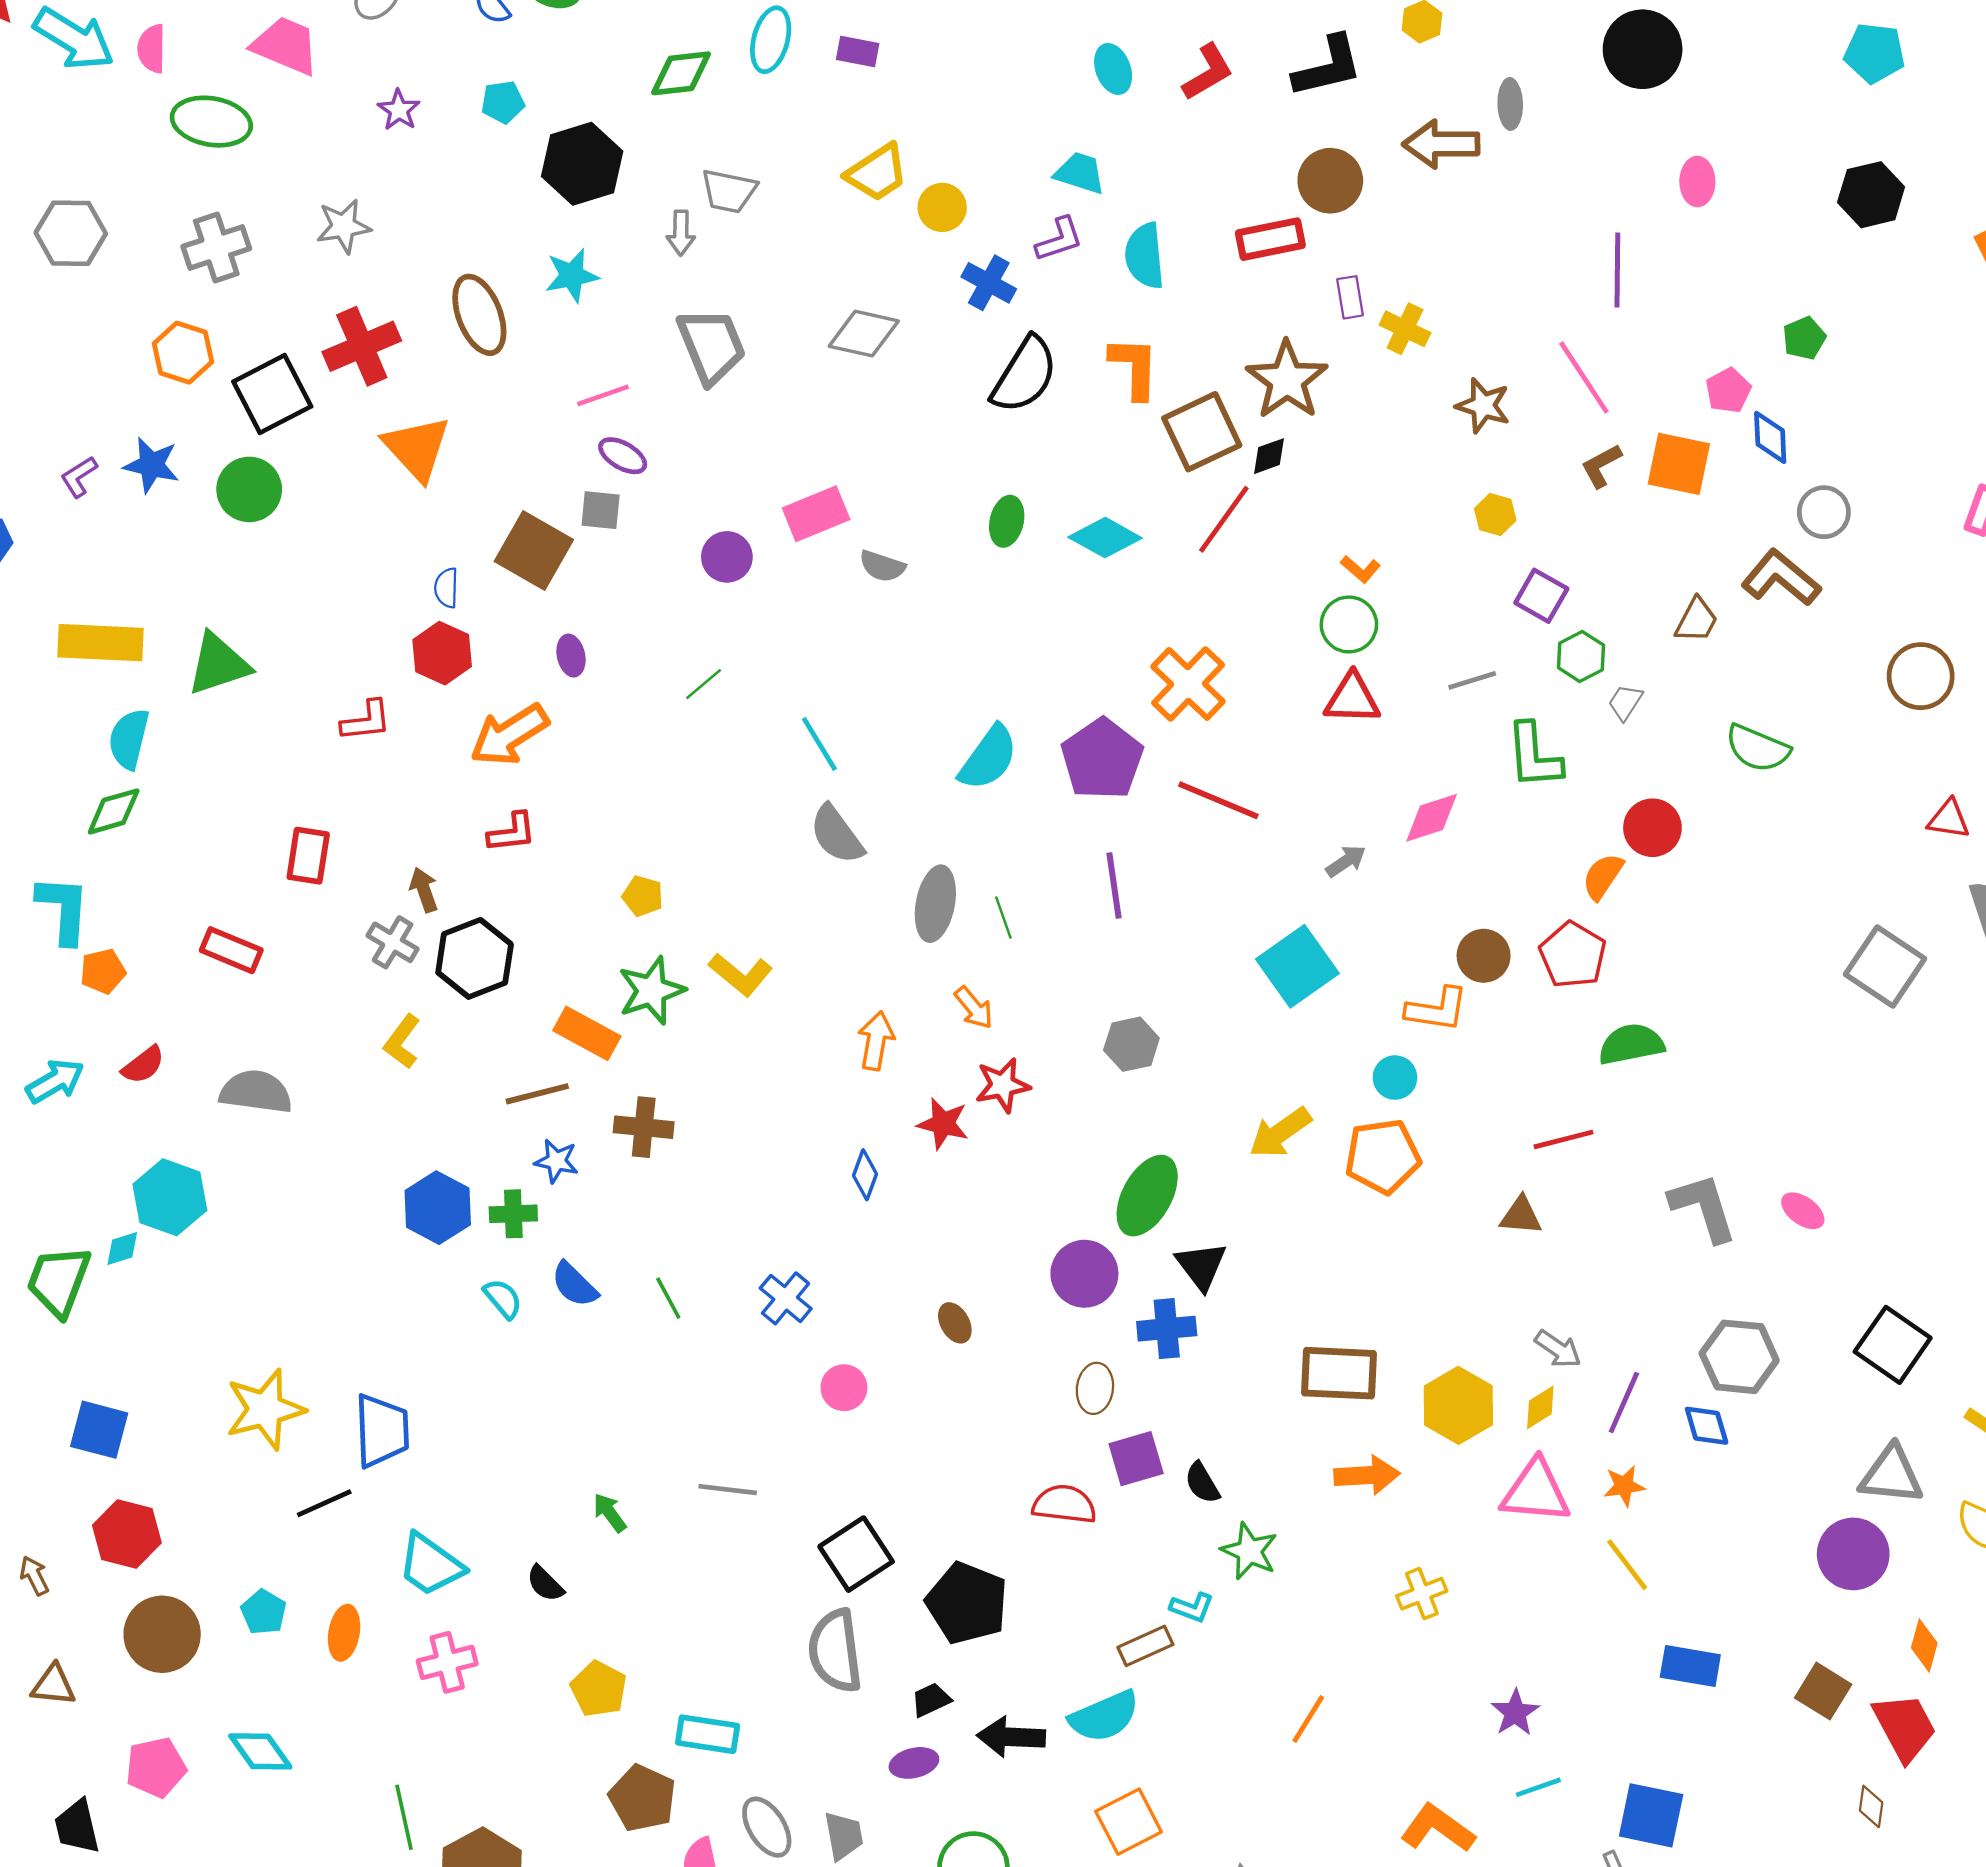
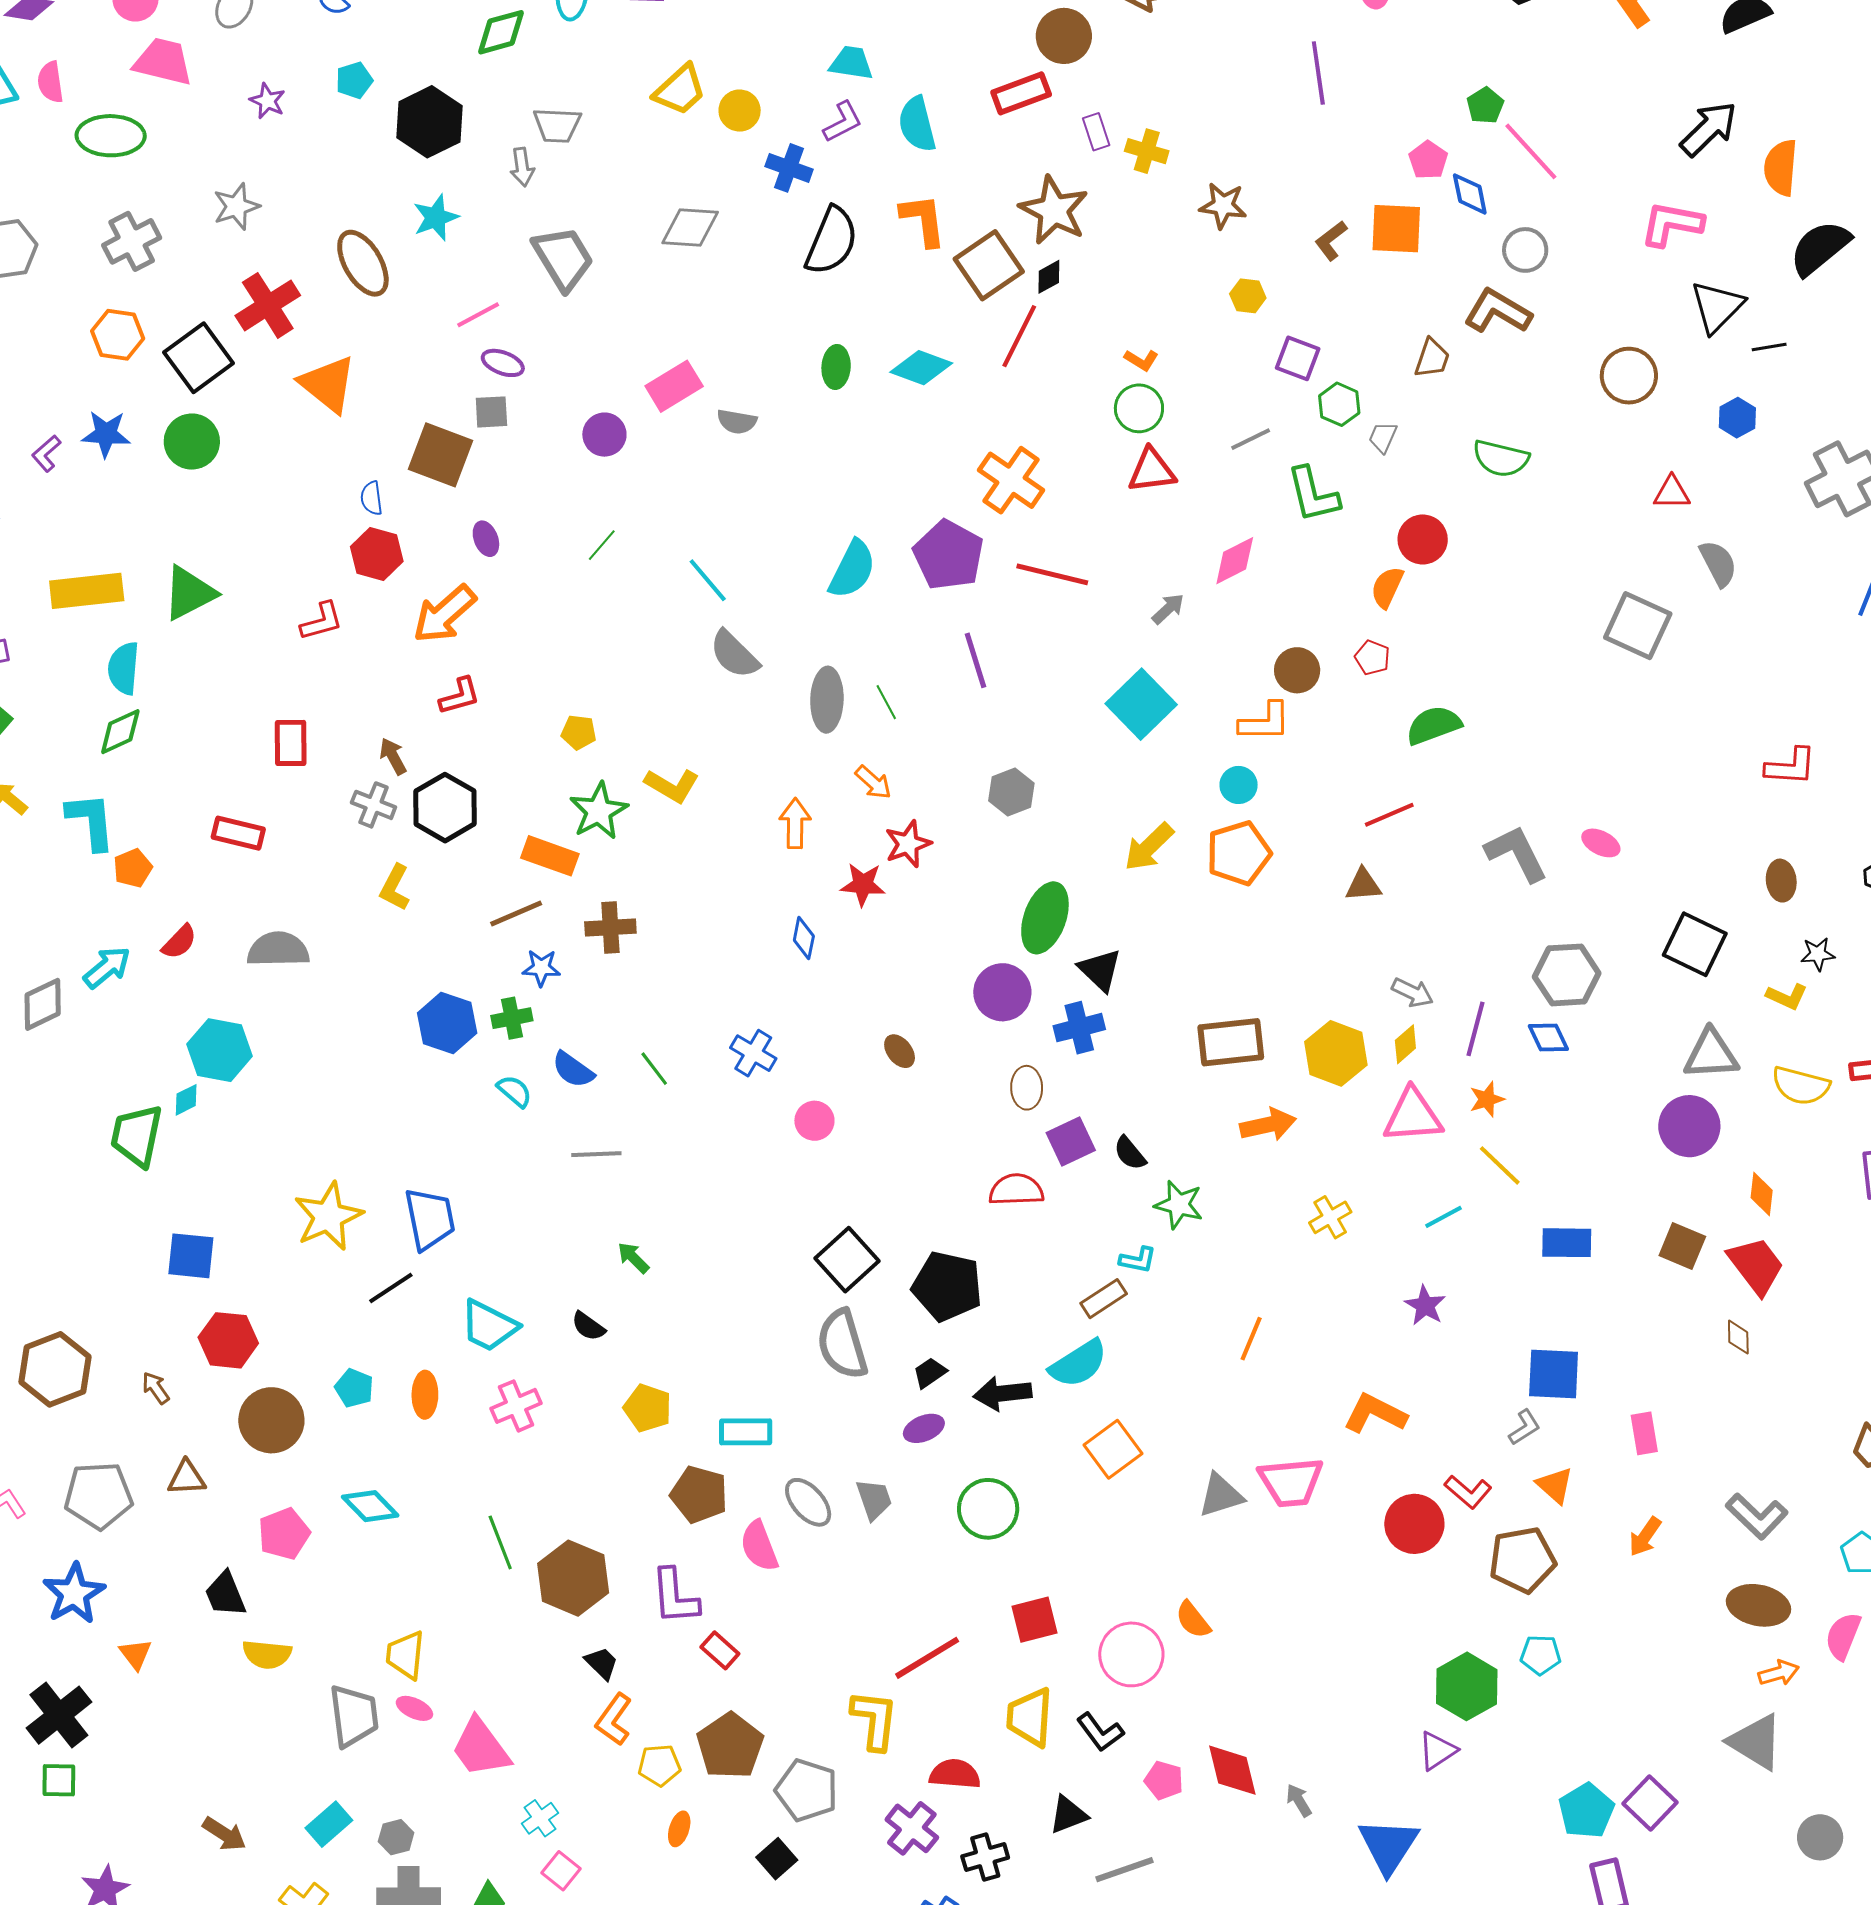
pink line: (1584, 378) -> (1531, 151), moved
red pentagon: (1573, 955) -> (1372, 658), size x0.6
gray line: (728, 1490) -> (596, 1154), moved
cyan line: (1538, 1787) -> (1443, 1217), moved

